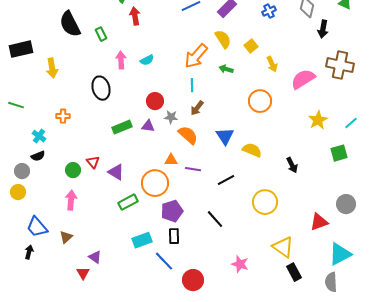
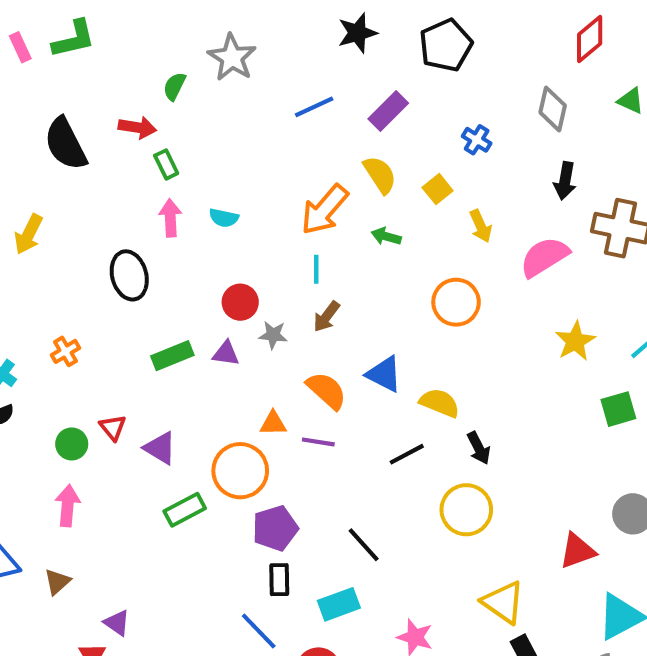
blue cross: (269, 11) -> (477, 140), moved, turned -32
red arrow: (135, 16) -> (137, 127), moved, turned 108
black arrow: (323, 29) -> (565, 181), moved
green rectangle: (101, 34) -> (166, 164), moved
cyan semicircle: (147, 60) -> (224, 218), turned 40
yellow arrow: (52, 68) -> (29, 234), turned 36
orange cross: (63, 116) -> (66, 351), moved, turned -32
orange semicircle: (188, 135) -> (327, 391), moved
blue triangle: (225, 136) -> (384, 374), turned -30
black arrow: (292, 165) -> (479, 448), moved
black line: (226, 180) -> (407, 454), moved
cyan rectangle: (142, 240) -> (339, 604), moved

